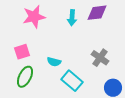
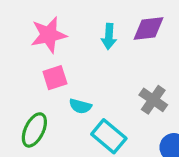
pink square: (22, 52) -> (55, 78), moved

